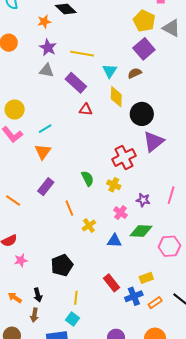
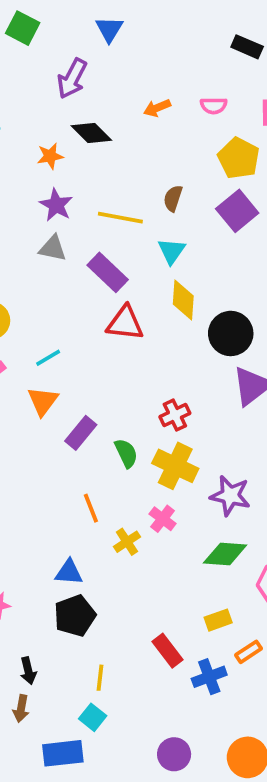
brown semicircle: (135, 73) -> (173, 198), moved, turned -48
red triangle: (86, 110) -> (125, 323), size x1.5
red cross: (124, 157) -> (175, 415), moved, size x0.7
yellow cross: (114, 185) -> (175, 466), size x1.6
purple rectangle: (46, 187) -> (81, 433), moved
purple star: (143, 200) -> (230, 496), size x1.5
pink cross: (121, 213) -> (163, 519), moved
blue triangle: (114, 241) -> (69, 572), moved
yellow rectangle: (146, 278) -> (218, 620), moved
orange rectangle: (155, 303) -> (249, 652), moved

